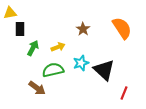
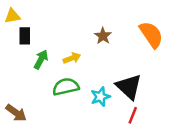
cyan star: (81, 63) -> (100, 97), moved
brown arrow: (37, 88) -> (16, 113), moved
red line: (124, 93) -> (133, 115), moved

